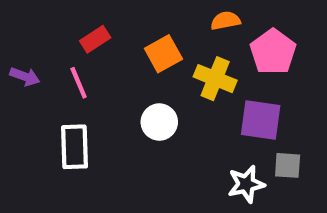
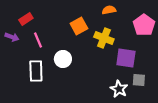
red rectangle: (95, 39) -> (26, 19), moved
pink pentagon: (273, 52) -> (144, 25), moved
white circle: (159, 122) -> (63, 59), moved
white star: (246, 184) -> (119, 89), turned -30

